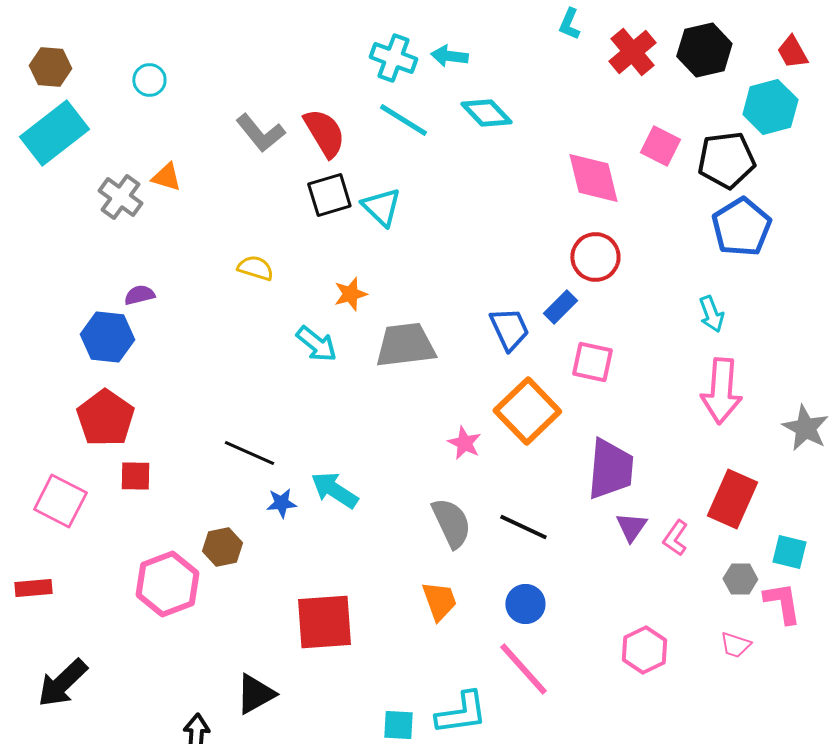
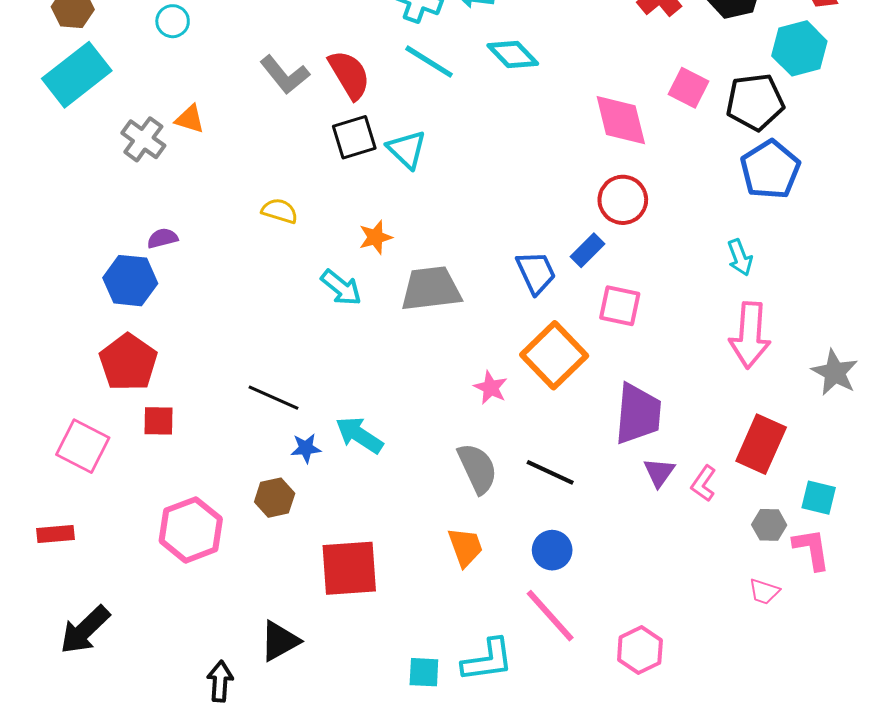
brown hexagon: (222, 547) -> (275, 498), moved
pink hexagon: (644, 650) -> (640, 650), moved

